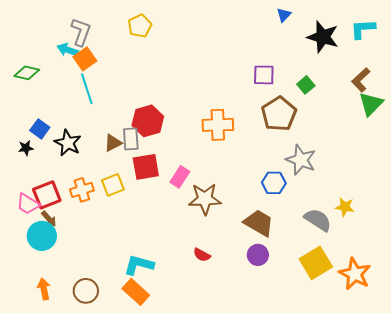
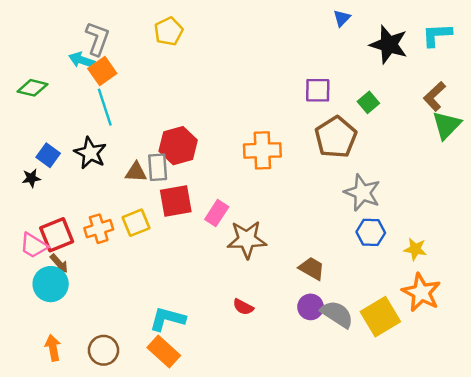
black star: (68, 143) -> (90, 153), moved
brown triangle: (113, 143) -> (136, 172), turned 30
blue hexagon: (274, 183) -> (371, 232), moved
gray semicircle: (318, 220) -> (337, 314), moved
brown trapezoid: (259, 223) -> (312, 268), size x0.7
orange star: (355, 274) -> (421, 292), moved

